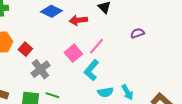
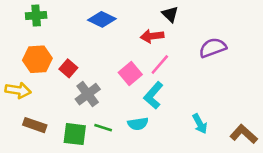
red arrow: (78, 20) -> (152, 36), moved
purple semicircle: (137, 33) -> (213, 48), size x1.5
cyan semicircle: (105, 92) -> (138, 124), moved

